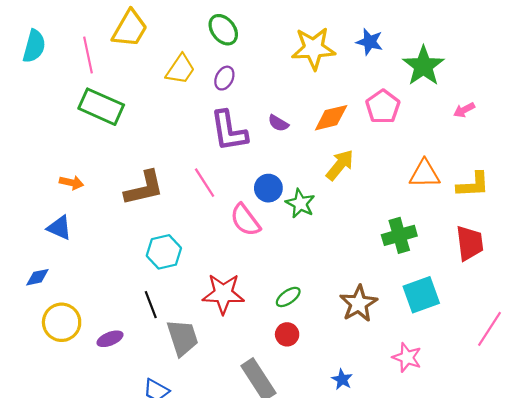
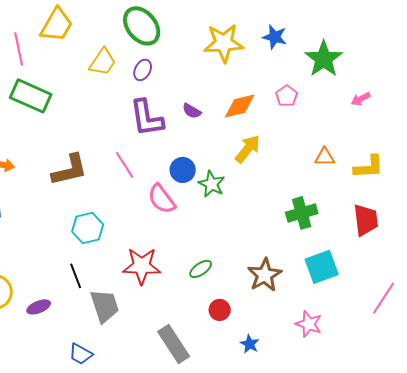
green ellipse: (223, 30) -> (142, 26), size x1.4
pink pentagon: (383, 107) -> (287, 96), size x0.7
orange triangle: (425, 174) -> (325, 157), size x0.7
red circle: (287, 334) -> (220, 310), moved

